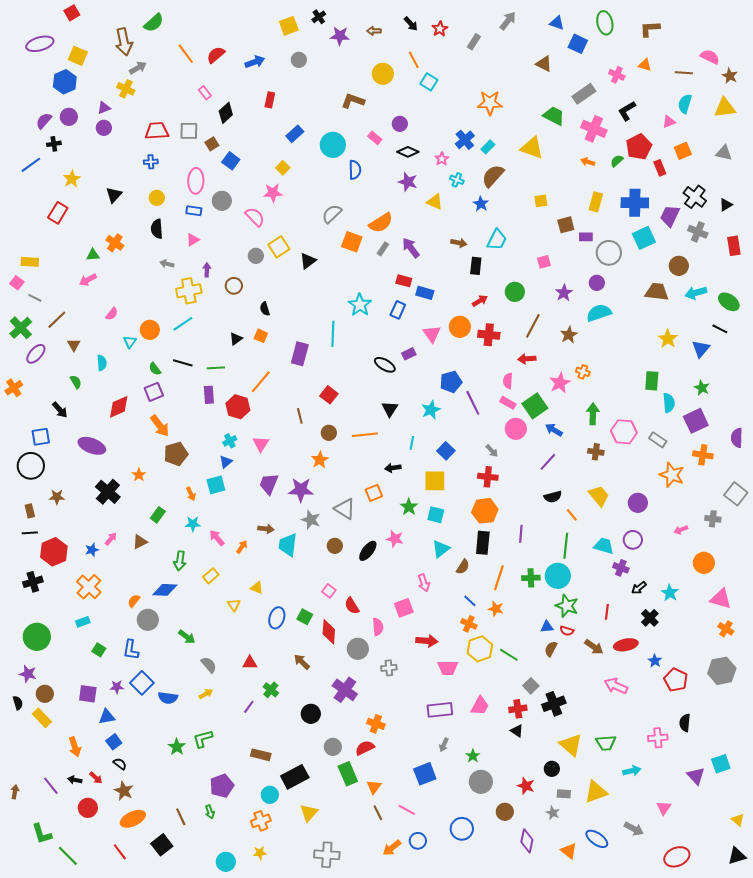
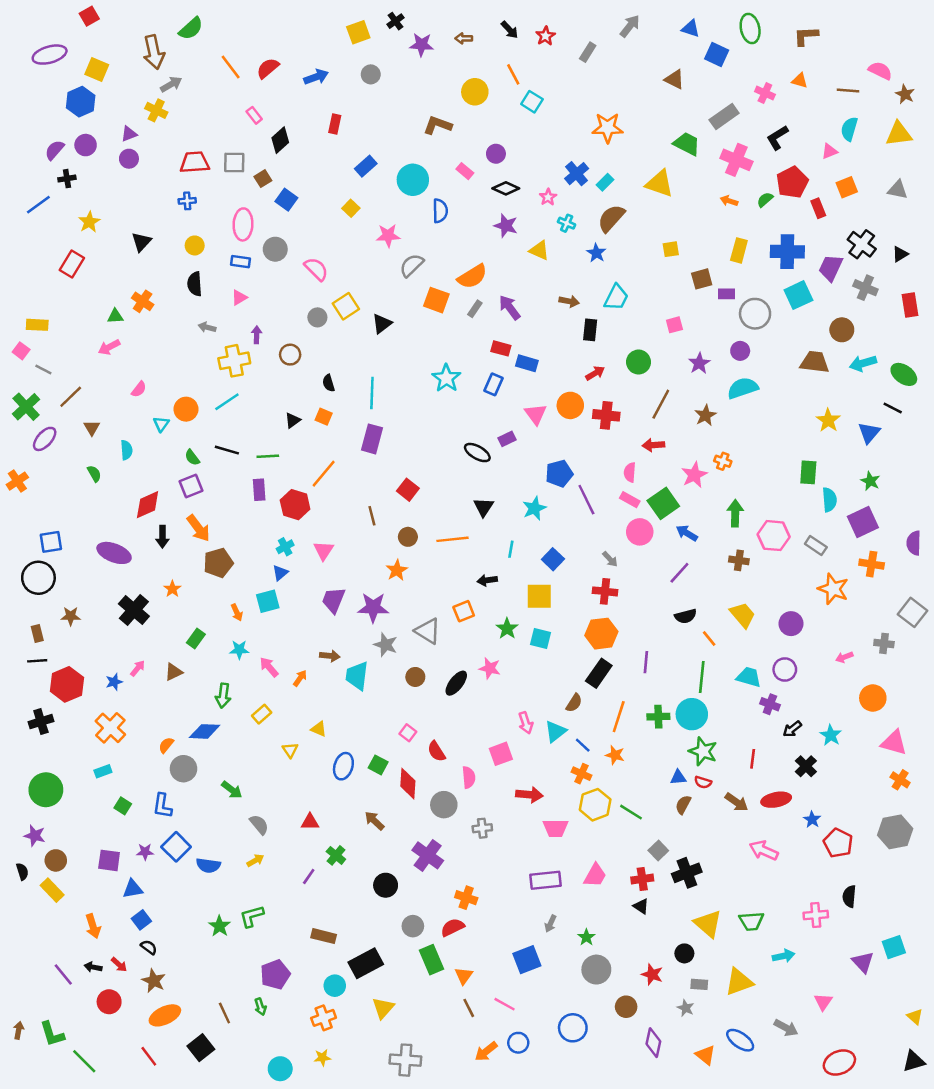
pink star: (273, 193) -> (388, 236), moved
cyan line: (333, 334) -> (372, 393), moved
black arrow: (60, 410) -> (162, 537), moved, turned 42
black rectangle: (483, 543) -> (599, 673), turned 30
cyan triangle: (441, 549) -> (555, 731), moved
brown arrow: (15, 792) -> (19, 1030), moved

